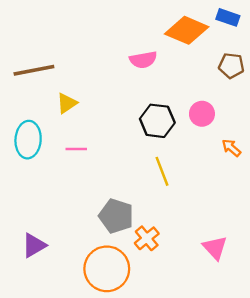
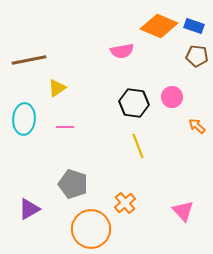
blue rectangle: (228, 17) -> (194, 26), moved
gray pentagon: (116, 216) -> (73, 184), moved

